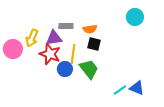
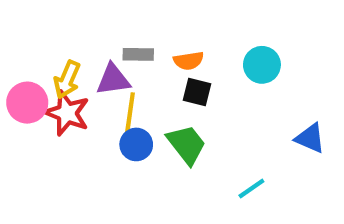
cyan circle: (135, 17) -> (262, 65), moved
red star: (50, 54) -> (67, 113), moved
yellow line: (73, 54) -> (130, 113), moved
blue triangle: (137, 88) -> (310, 138), moved

